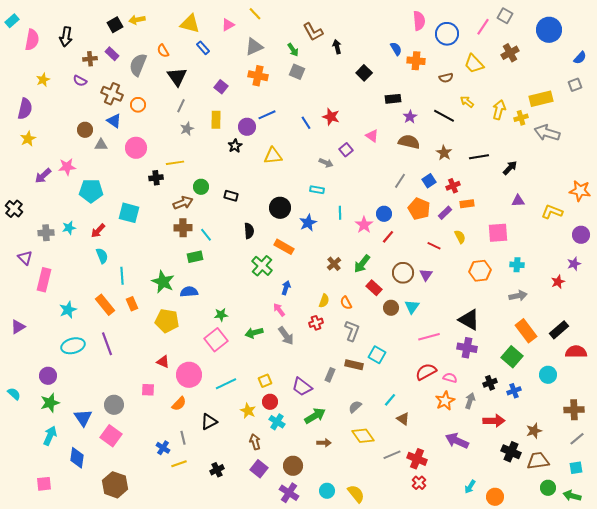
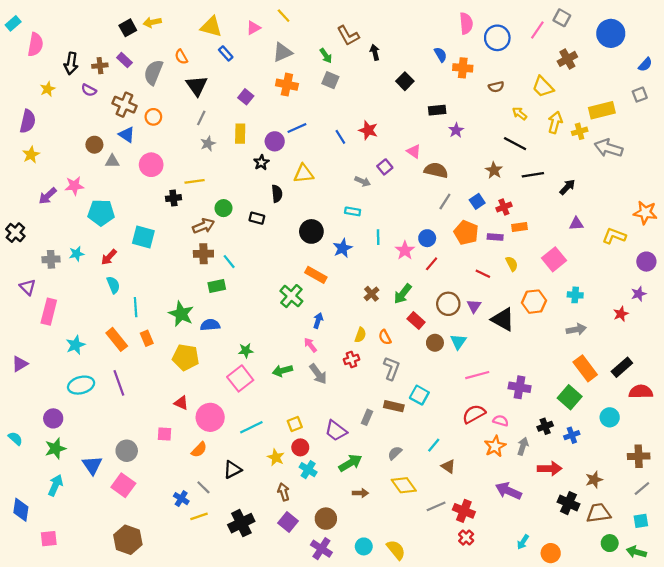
black arrow: (66, 37) -> (71, 63), moved
yellow trapezoid: (474, 64) -> (543, 87), moved
black line: (444, 116) -> (515, 144), moved
brown semicircle: (409, 142) -> (436, 170), moved
purple rectangle: (445, 213) -> (495, 237), turned 48
black semicircle: (249, 231) -> (277, 194), moved
pink square: (498, 233) -> (554, 259), turned -35
black triangle: (469, 320) -> (503, 319), moved
gray line: (183, 438) -> (203, 487), turned -32
blue diamond: (77, 458) -> (21, 510), moved
black cross: (217, 470) -> (241, 523), size x1.6

